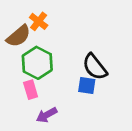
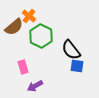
green hexagon: (37, 63) -> (41, 36), moved
blue square: (87, 86) -> (77, 66), moved

